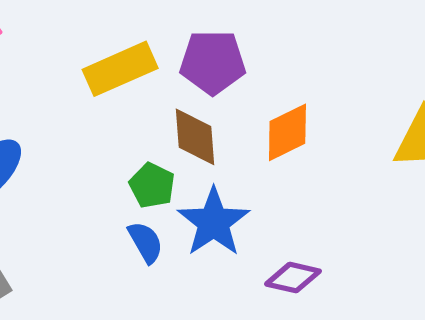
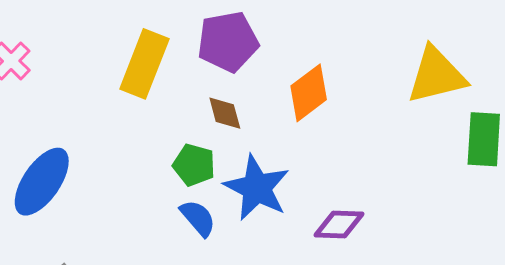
yellow rectangle: (120, 69) -> (144, 64), turned -34
brown diamond: (195, 137) -> (225, 113), size x0.7

